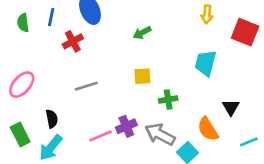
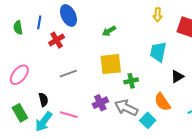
yellow square: (142, 76) -> (111, 64), size x1.6
black triangle: (231, 107) -> (177, 77), moved, turned 32
pink line: (100, 136) -> (69, 115), moved, turned 42

